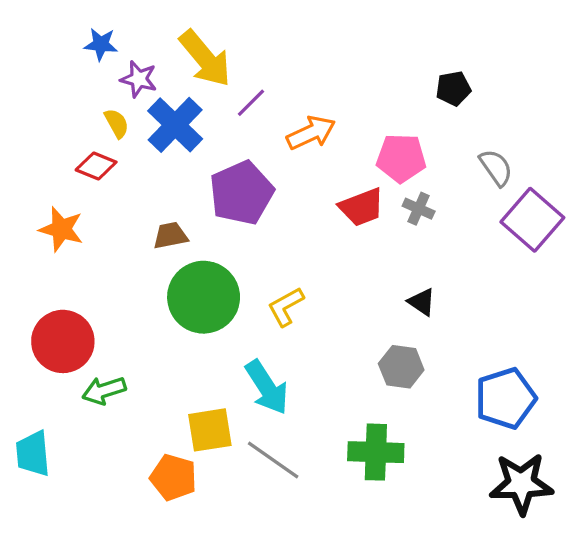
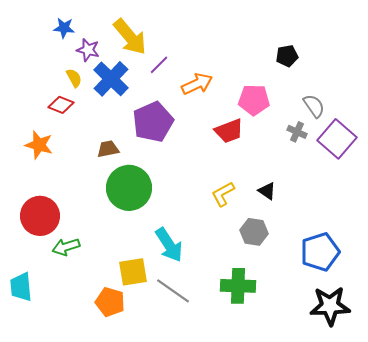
gray cross: (419, 209) -> (297, 132), moved
yellow L-shape: (286, 307) -> (223, 194), moved

